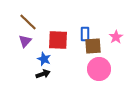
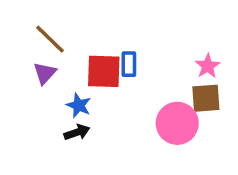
blue rectangle: (85, 34) -> (129, 64), moved
brown square: (93, 46) -> (206, 98), moved

